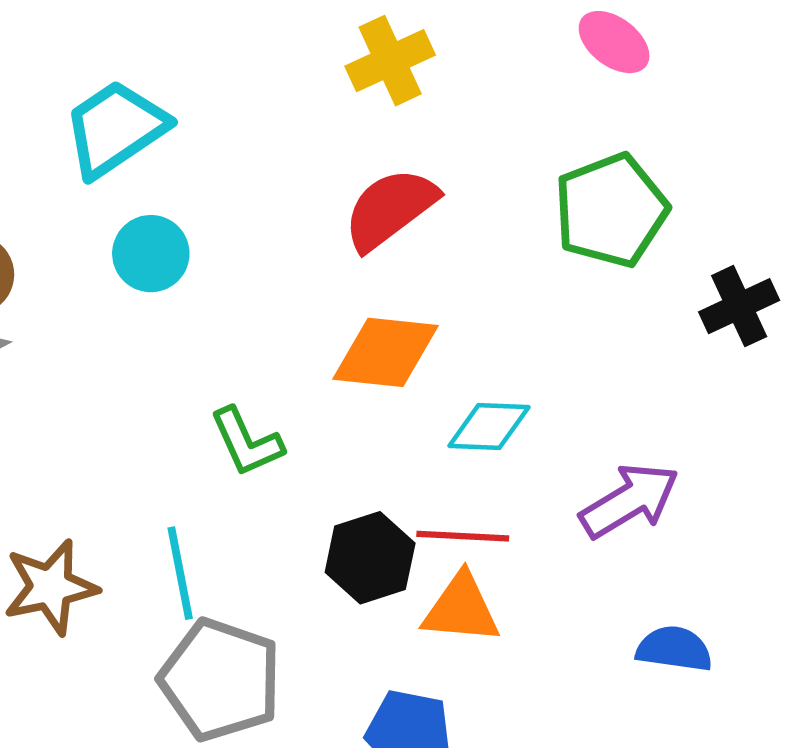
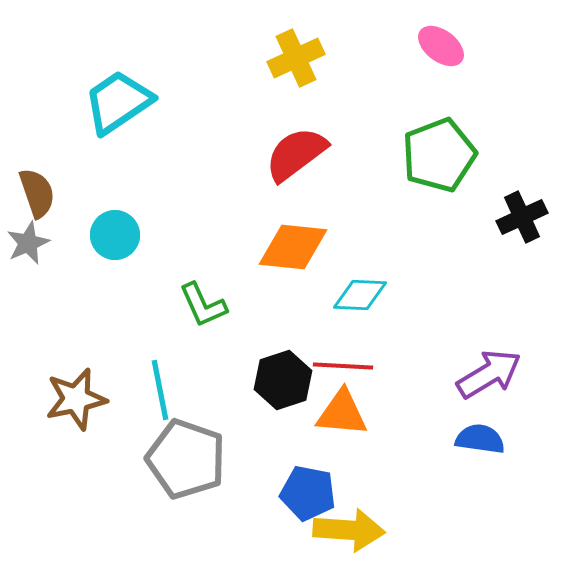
cyan circle: (151, 254) -> (115, 235), moved
purple arrow: (629, 501) -> (489, 374), moved

